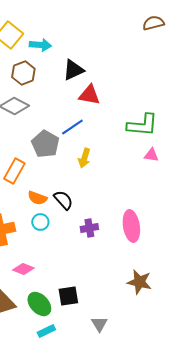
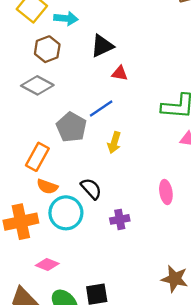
red triangle: (89, 95) -> (120, 73), size x0.7
orange semicircle: (37, 198) -> (47, 186), moved
cyan circle: (40, 222) -> (66, 213), size x1.8
pink ellipse: (131, 226) -> (166, 192), moved, size x0.7

